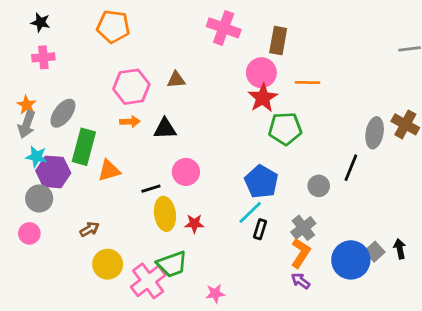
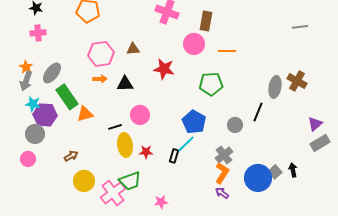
red star: (263, 98) -> (164, 69), moved, turned -30
green rectangle: (84, 147) -> (67, 97), turned -50
black rectangle: (260, 229) -> (174, 156), moved

